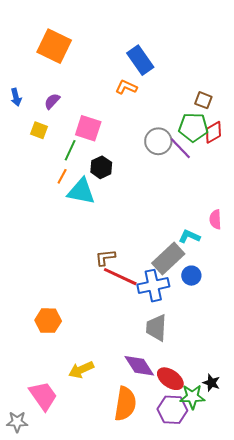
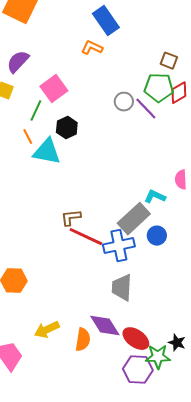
purple semicircle: (52, 101) -> (18, 62), size x1.4
pink square: (88, 128) -> (54, 89), turned 36
gray circle: (158, 141) -> (124, 102), size x0.7
orange line: (62, 176) -> (28, 137), turned -56
orange semicircle: (125, 404) -> (83, 340), moved, size x0.7

